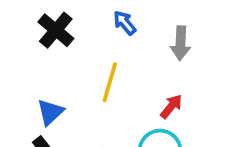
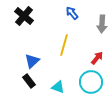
black cross: (56, 30) -> (24, 16), moved

